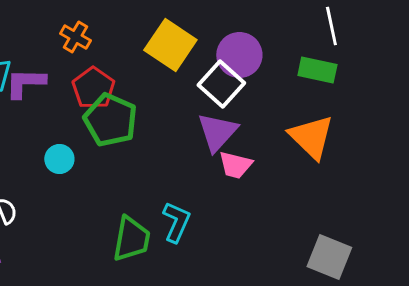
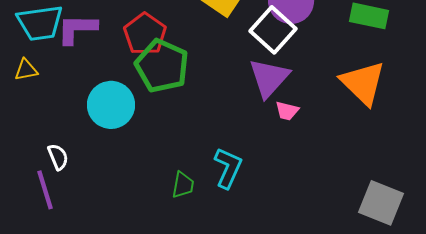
cyan circle: (59, 159) -> (111, 105), size x1.6
pink trapezoid: (235, 165) -> (287, 111), size x0.7
green trapezoid: (131, 239) -> (183, 185), size x0.6

